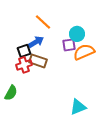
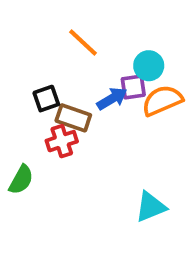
blue arrow: (36, 42) -> (112, 99), moved
red cross: (24, 65) -> (62, 141), moved

